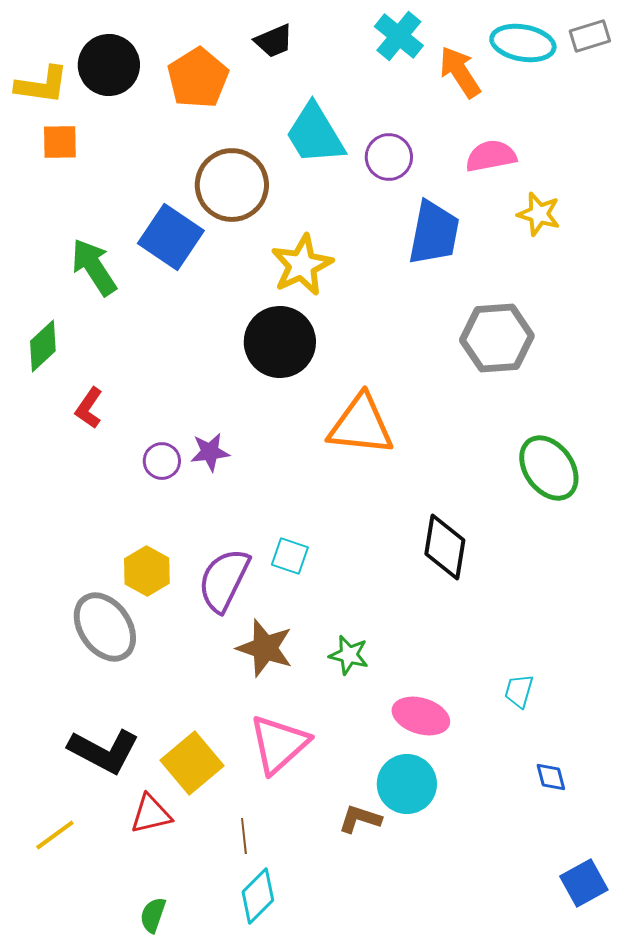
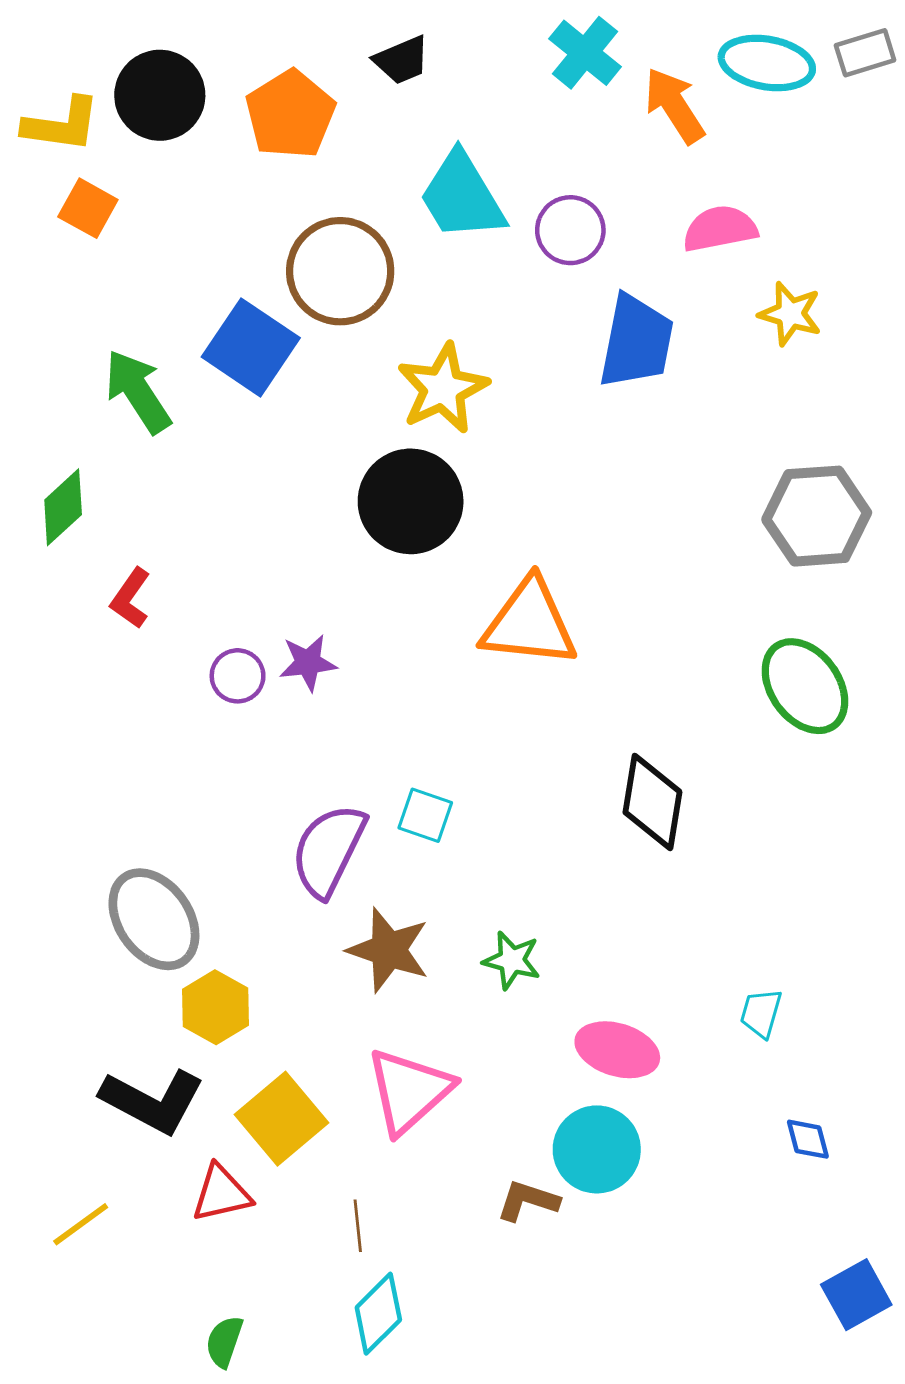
orange square: (60, 142) -> (88, 208), turned 30
gray hexagon: (497, 338) -> (817, 516), moved
yellow hexagon: (147, 571) -> (216, 1007), moved

